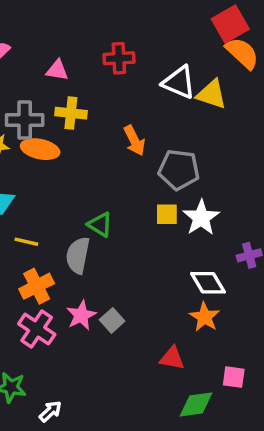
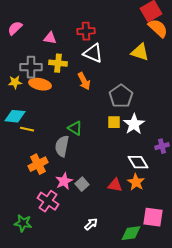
white triangle: (179, 82) -> (93, 53), moved
orange arrow: (134, 141) -> (84, 81), moved
gray pentagon: (179, 170) -> (121, 96), turned 30
yellow line: (26, 242) -> (27, 129), moved
pink cross: (37, 329) -> (48, 201), moved
red triangle: (172, 358) -> (115, 185), moved
pink square: (234, 377) -> (153, 217), size x1.5
white arrow: (50, 411) -> (91, 224), moved

